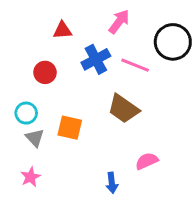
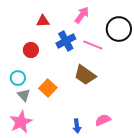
orange square: (70, 128) -> (48, 88), turned 30
pink semicircle: (147, 161) -> (103, 120), moved
pink star: (30, 177) -> (21, 122), size x1.6

